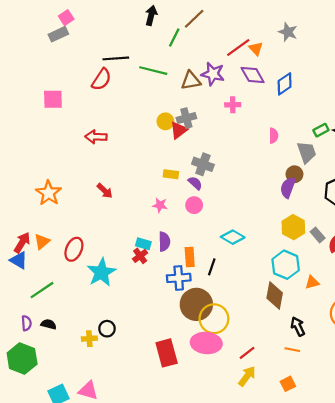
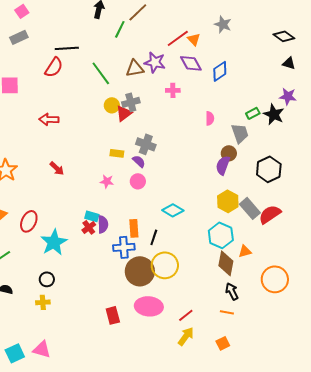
gray rectangle: (58, 34) -> (19, 37), moved
green line: (153, 71) -> (101, 73), moved, turned 40
gray rectangle: (318, 235) -> (250, 208), size x1.5
purple semicircle: (164, 242) -> (103, 224), moved
brown diamond: (275, 296) -> (226, 263), moved
yellow circle: (214, 319) -> (165, 265), moved
black circle: (107, 329) -> (47, 279), moved
red rectangle: (167, 353) -> (113, 315), size x0.7

